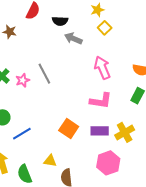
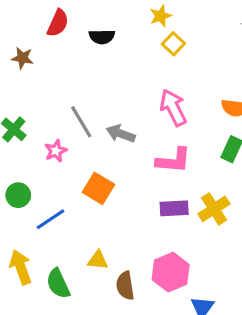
gray arrow: (73, 38) -> (121, 134), moved
pink star: (23, 80) -> (56, 151), moved
orange square: (69, 129) -> (98, 188), moved
pink hexagon: (108, 163) -> (171, 272), moved

